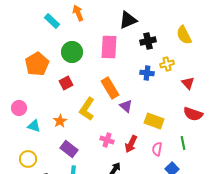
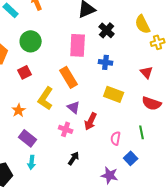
black cross: (148, 41) -> (107, 30), turned -35
pink rectangle: (109, 47) -> (78, 45), moved
yellow cross: (167, 64) -> (158, 42), moved
purple triangle: (126, 106) -> (74, 107), moved
yellow rectangle: (154, 121) -> (114, 94), moved
red arrow: (131, 144) -> (91, 121), moved

